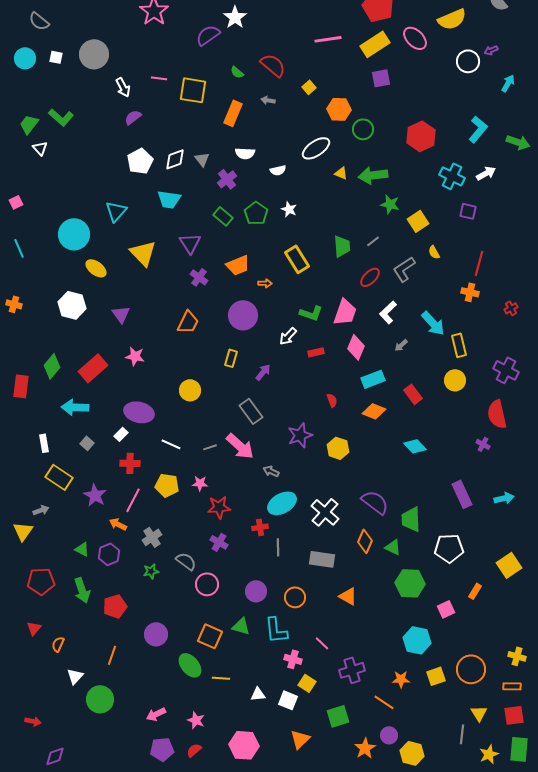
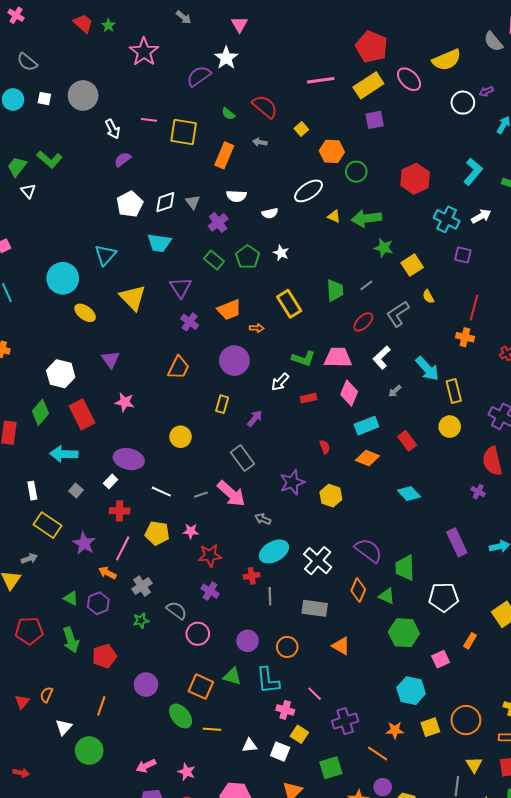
white hexagon: (72, 305) -> (61, 374), moved
pink trapezoid: (345, 312) -> (338, 357), turned -108
red rectangle: (93, 368) -> (82, 414), turned -76
red triangle: (34, 628) -> (22, 702), moved

